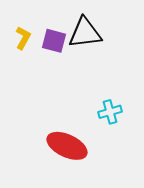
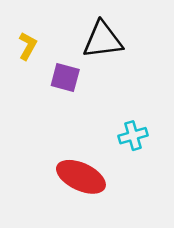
purple square: (54, 41) -> (65, 78), moved

